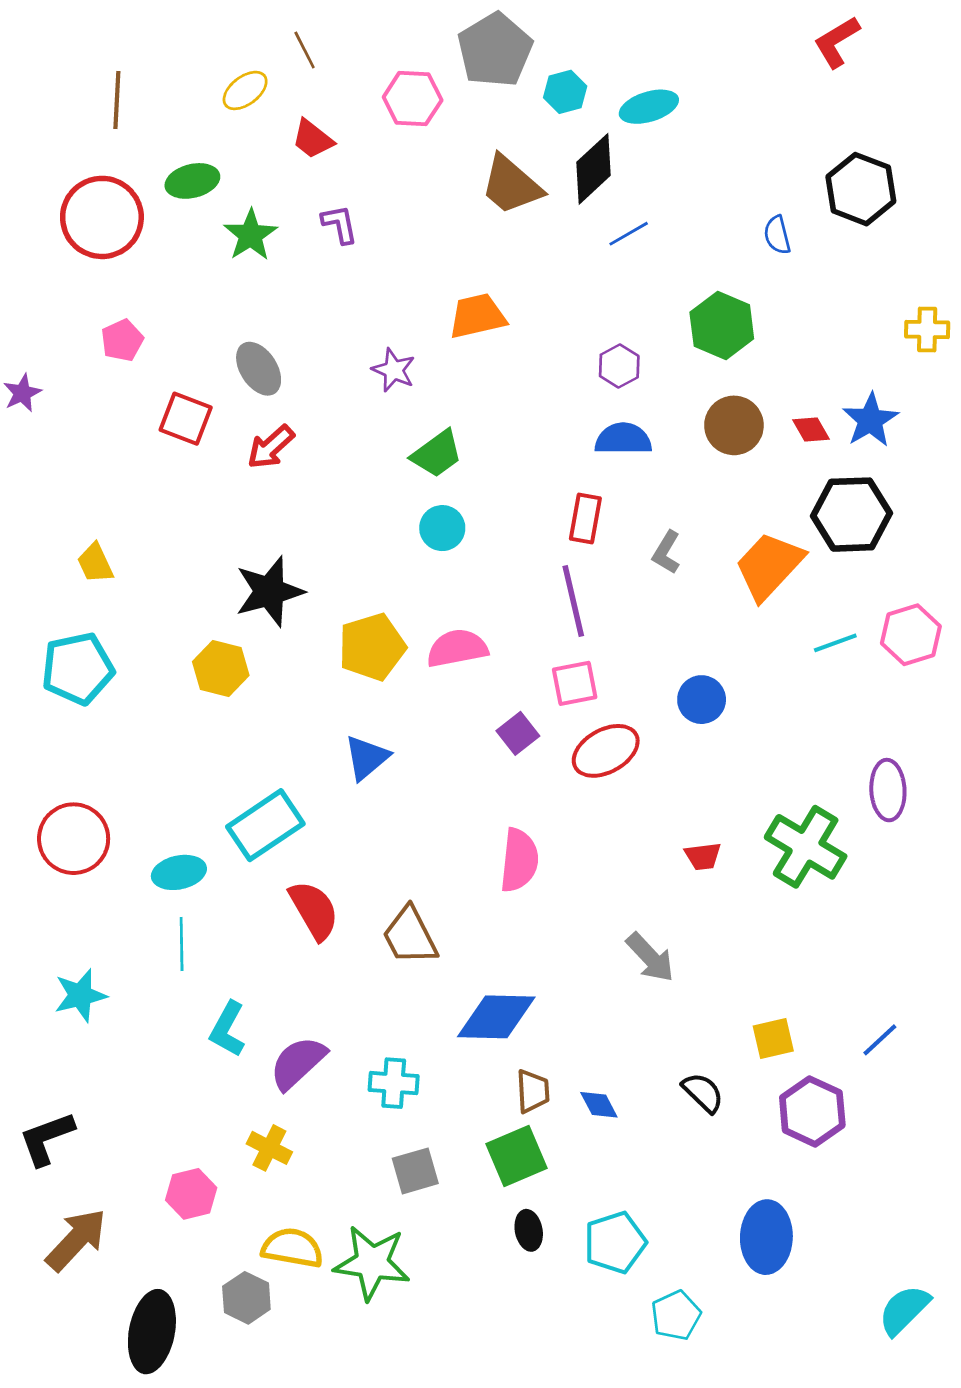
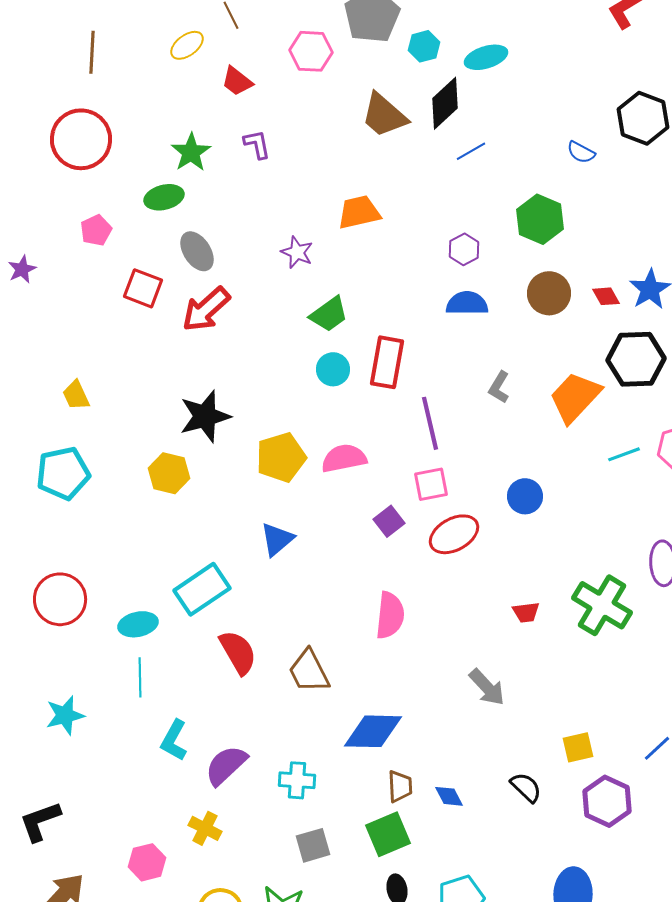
green ellipse: (192, 181) -> (164, 197), moved
blue semicircle: (777, 235) -> (581, 152), turned -48
red arrow: (271, 447) -> (206, 309), size x1.4
red rectangle: (585, 519) -> (387, 362), moved, size x1.4

